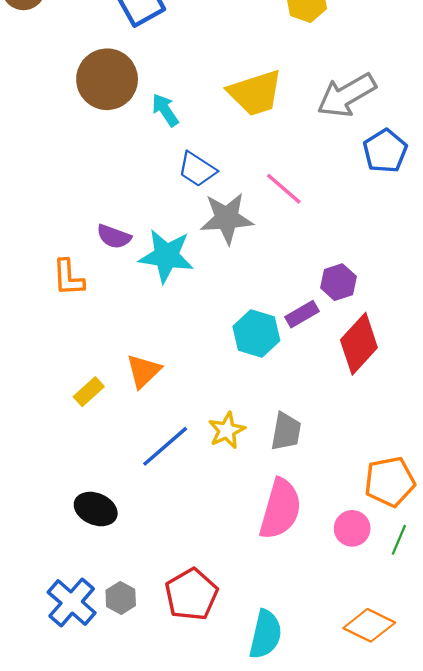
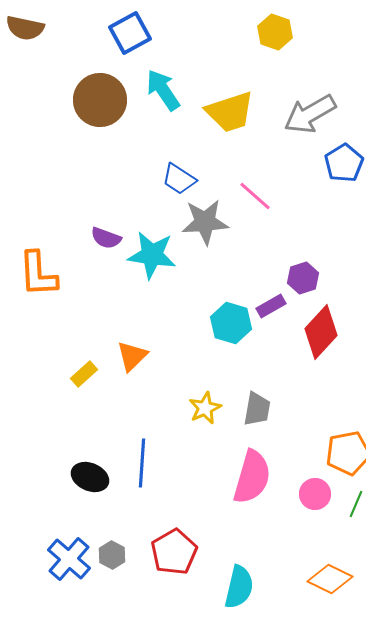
cyan arrow: (165, 110) -> (163, 90), moved, size x1.4
orange L-shape: (68, 278) -> (38, 274), moved, size x1.4
blue line: (165, 446) -> (142, 463), moved, turned -45

